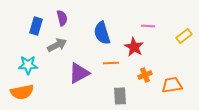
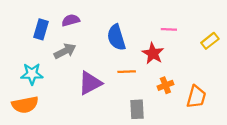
purple semicircle: (62, 18) -> (71, 20), turned -91
orange trapezoid: (172, 85) -> (196, 97), turned 115

